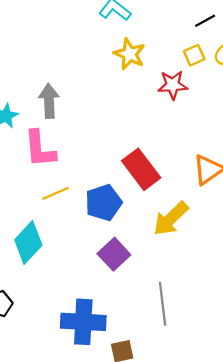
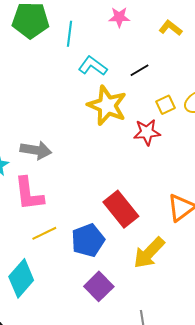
black line: (205, 21) -> (140, 70), moved
yellow star: (130, 54) -> (107, 105), size x1.4
gray arrow: (49, 101) -> (36, 150), turned 104

